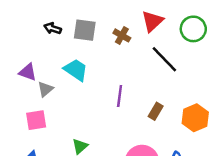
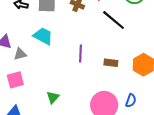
gray triangle: (45, 89) -> (20, 54), turned 32
brown rectangle: (156, 111) -> (111, 63), turned 72

